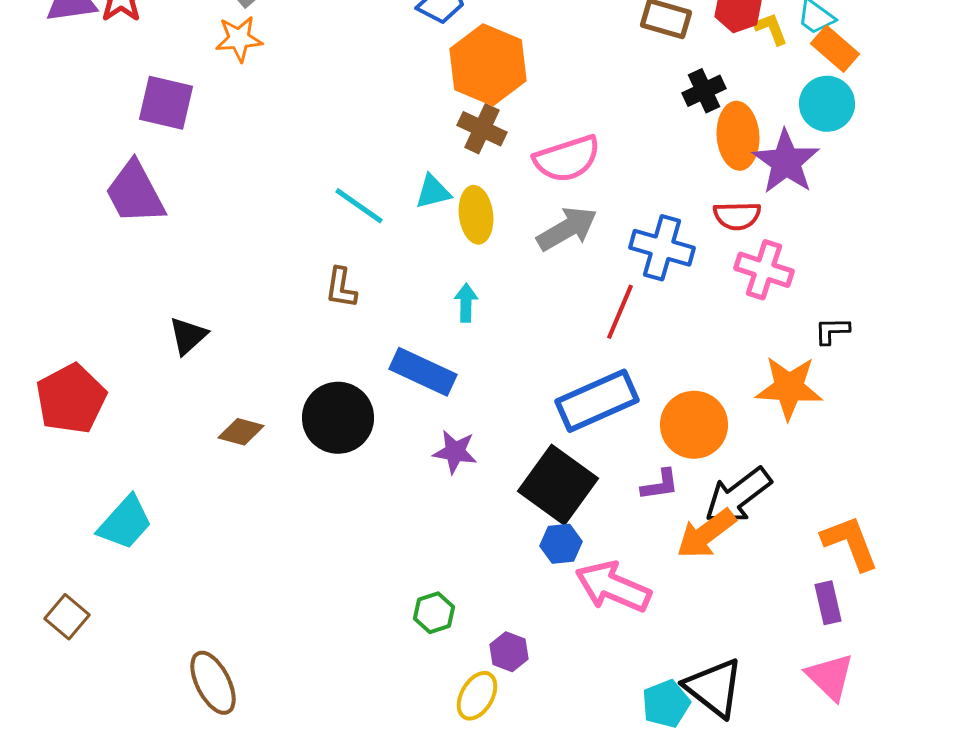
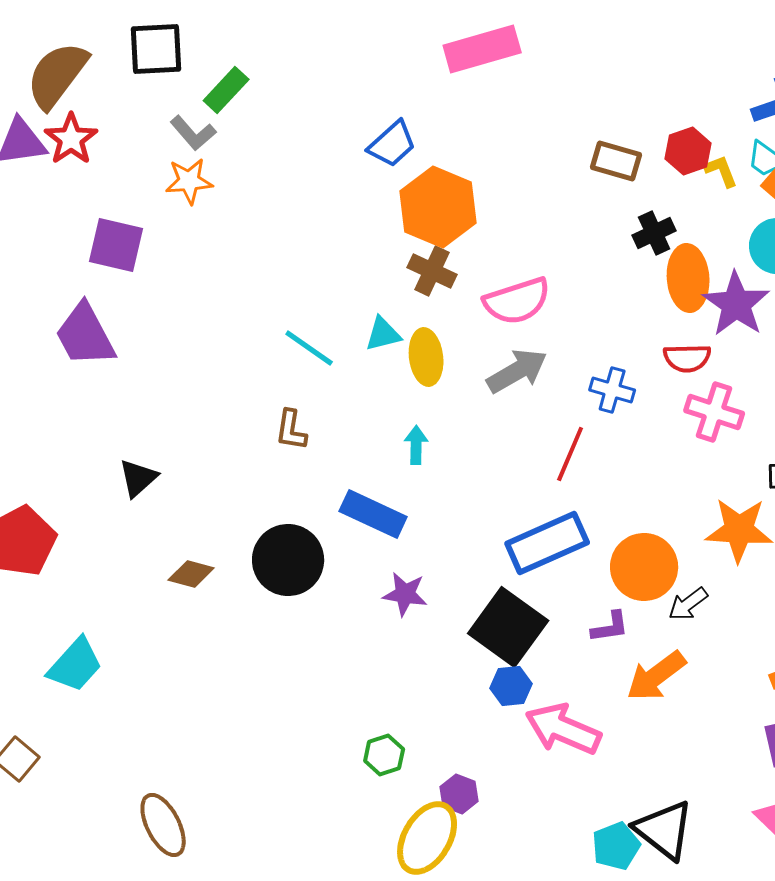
blue cross: (662, 248) -> (612, 390), size x0.7
black arrow: (738, 496) -> (688, 604), moved, size x0.6
yellow ellipse: (477, 696) -> (427, 838), size x1.5

